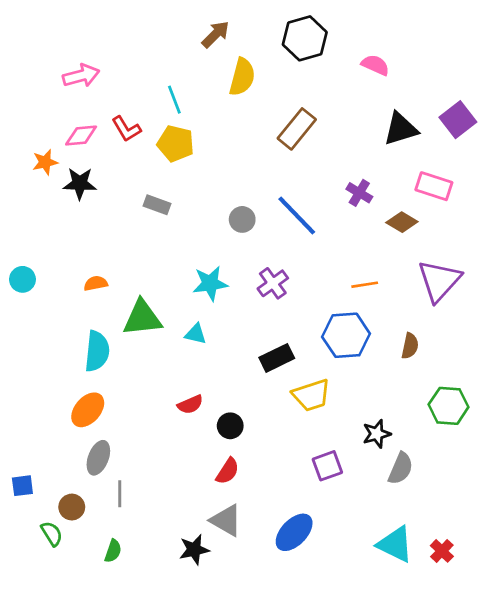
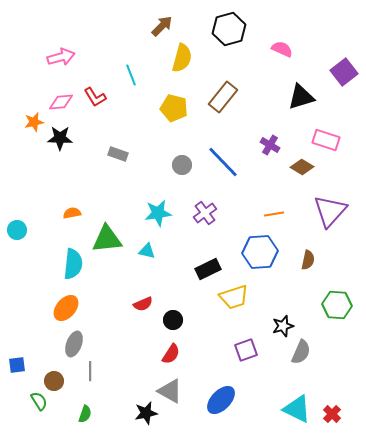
purple square: (458, 120) -> (344, 72), moved
yellow pentagon: (176, 144) -> (174, 108), moved
cyan circle: (22, 279) -> (17, 230), moved

